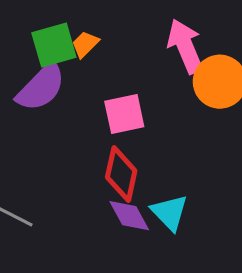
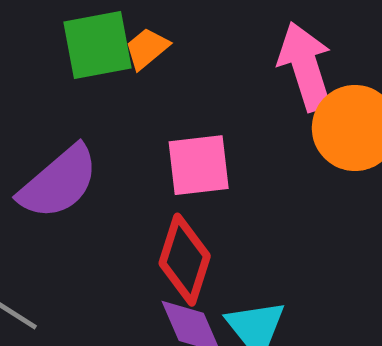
purple semicircle: (41, 87) -> (59, 182), moved

